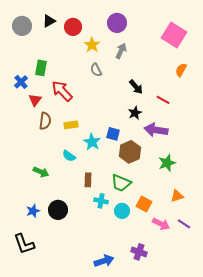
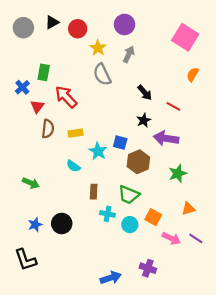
gray semicircle: (96, 70) -> (102, 74), size x1.5
green arrow: (41, 172) -> (31, 183), moved

